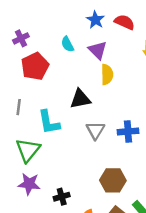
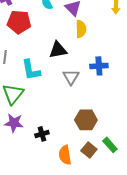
red pentagon: (35, 66) -> (19, 22), turned 30
blue cross: (128, 131) -> (99, 66), moved

